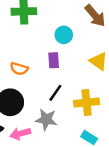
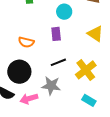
black line: (55, 93) -> (58, 62), turned 35
yellow cross: (87, 103) -> (86, 70), turned -30

